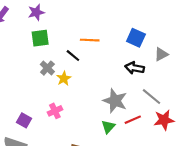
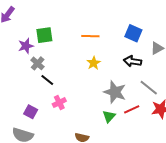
purple star: (36, 12) -> (26, 46), moved
black line: (73, 56) -> (47, 80), moved
gray cross: (47, 68) -> (38, 63), moved
yellow star: (64, 78) -> (94, 63), moved

